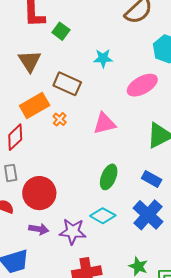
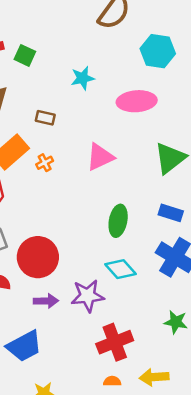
brown rectangle: (67, 84) -> (45, 118), size x0.6
pink ellipse: (142, 85) -> (137, 101), turned 36
orange cross: (60, 119) -> (45, 163), turned 32
cyan diamond: (103, 216) -> (120, 269), turned 30

